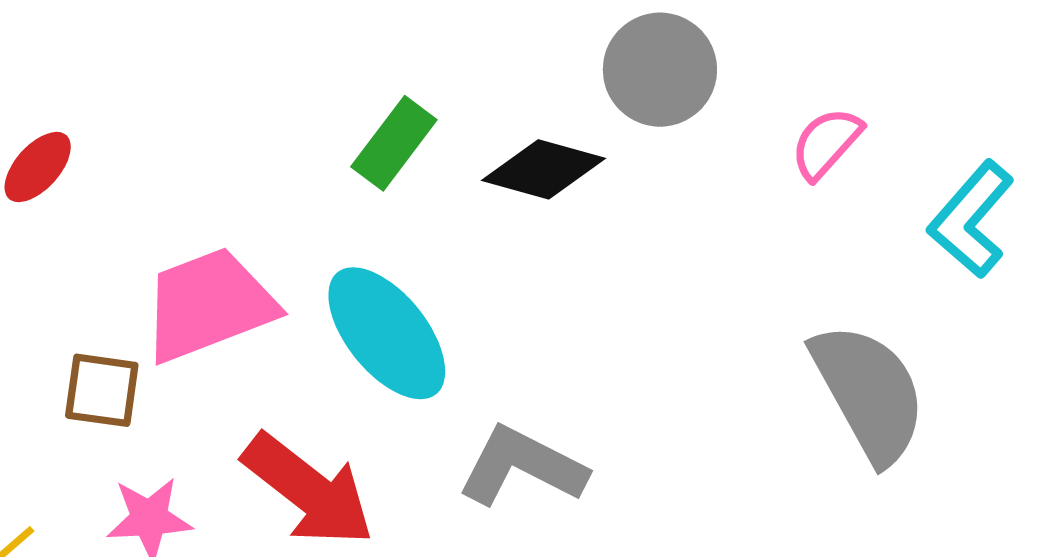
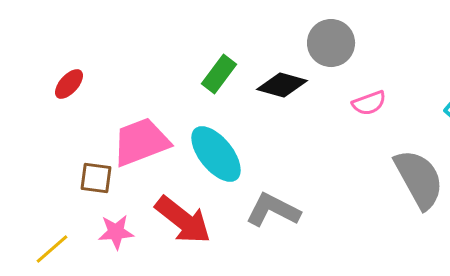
pink semicircle: (826, 143) -> (369, 103), moved, turned -152

